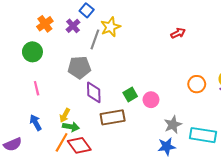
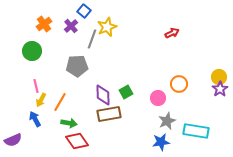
orange circle: (197, 84) -> (179, 84), moved
purple diamond: (94, 92) -> (103, 95), moved
pink circle: (151, 100) -> (158, 98), moved
yellow arrow: (65, 115) -> (41, 100), moved
orange line: (62, 142) -> (60, 102), moved

